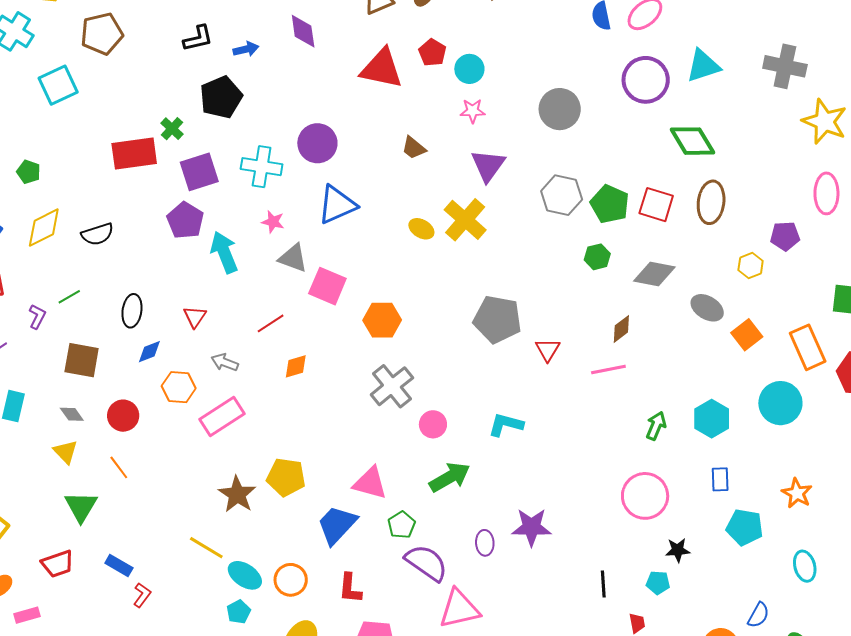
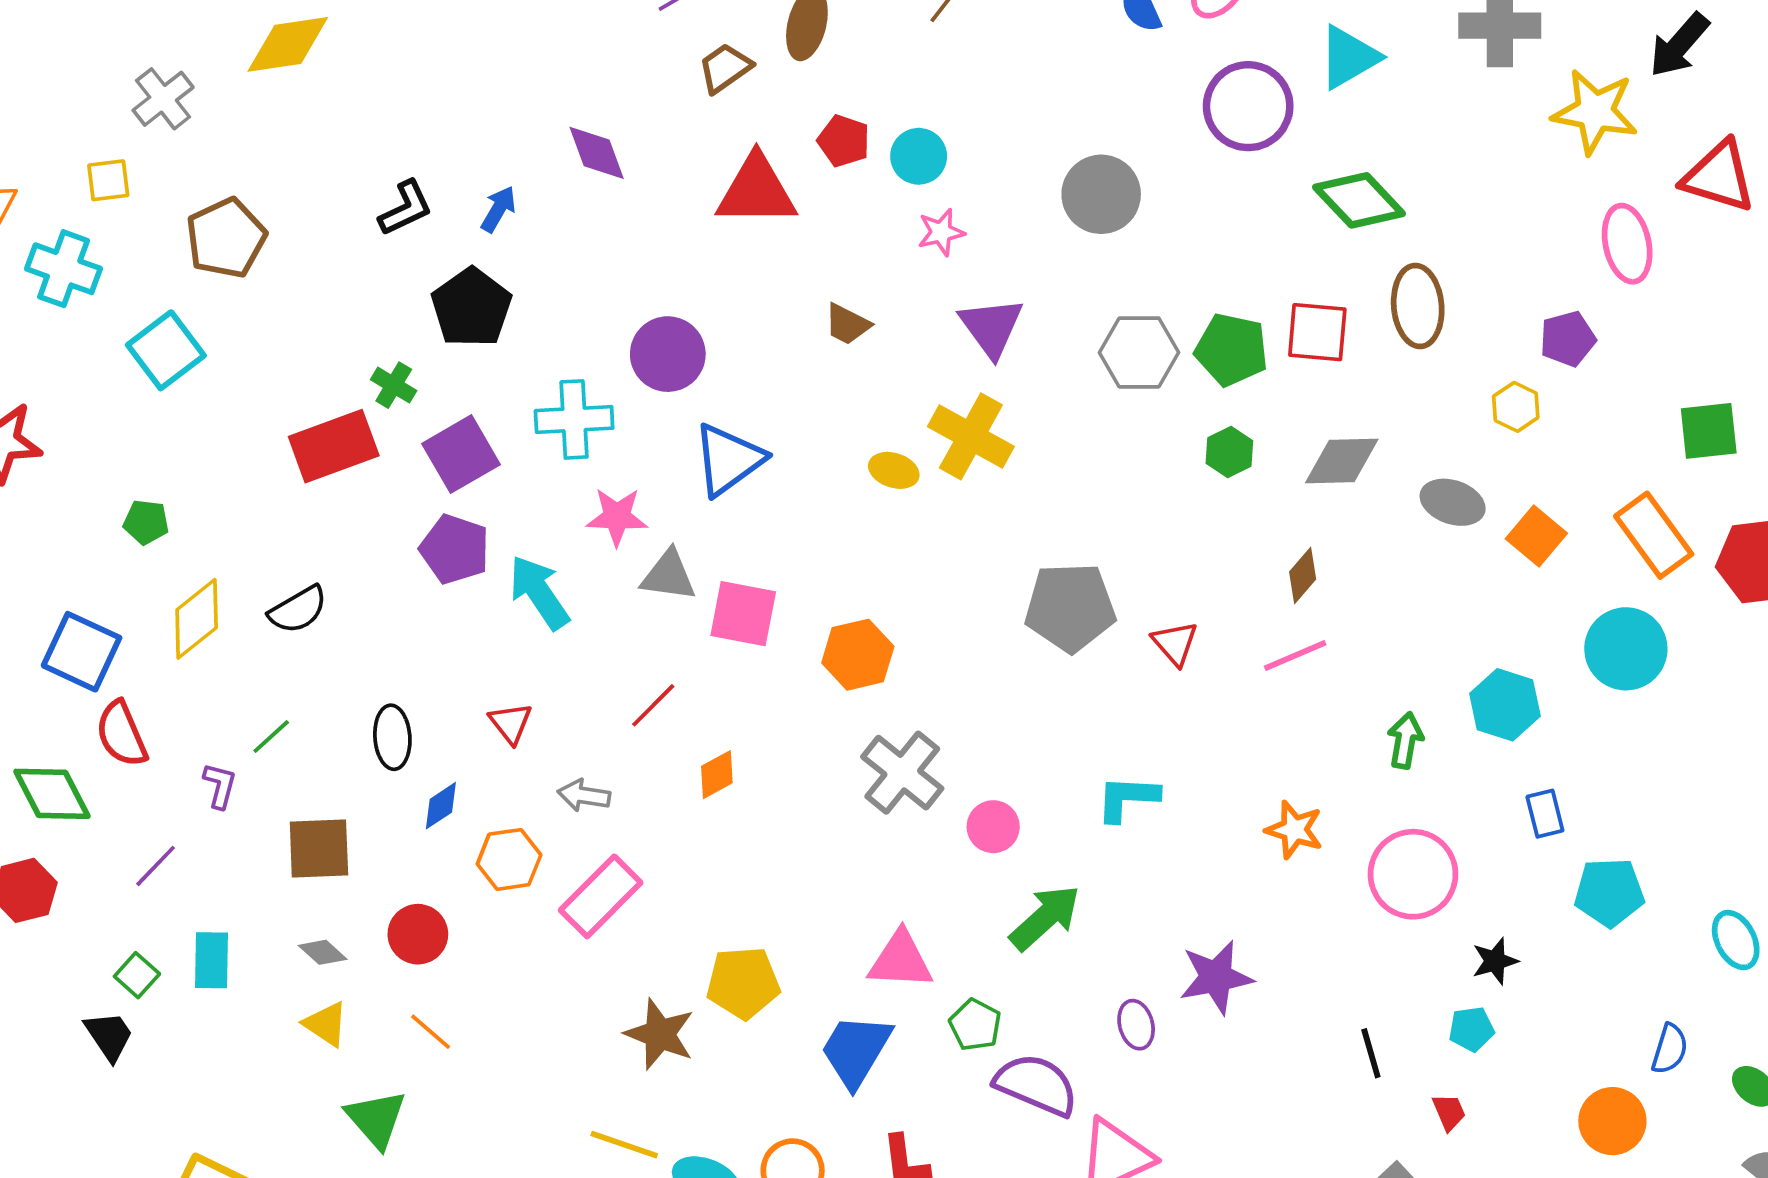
blue arrow: (246, 49) -> (498, 209), turned -35
pink star: (273, 222) -> (617, 517), size x1.4
orange star: (797, 493) -> (1294, 830), moved

